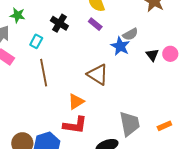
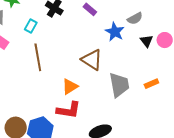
gray semicircle: (130, 34) -> (135, 18), moved
gray trapezoid: (130, 124) -> (119, 85), moved
orange rectangle: (164, 126) -> (151, 84), moved

